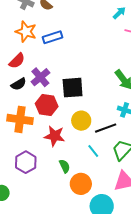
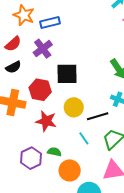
purple cross: (40, 77) -> (43, 49), moved
purple hexagon: (26, 162) -> (31, 158), moved
green semicircle: (65, 166) -> (54, 152), turned -56

